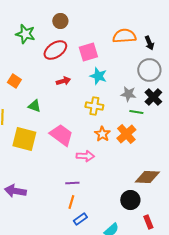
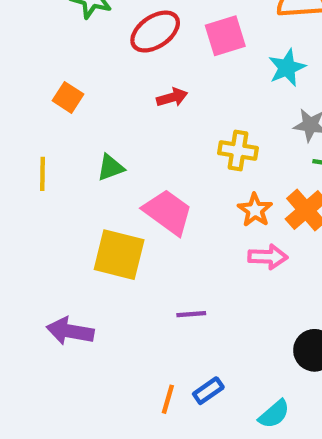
cyan star: (98, 76) -> (287, 68), moved, turned 30
green triangle: (34, 106) -> (111, 168), moved, turned -40
yellow square: (24, 139) -> (119, 255), moved
pink arrow: (85, 156) -> (268, 257), moved
orange line: (71, 202) -> (168, 399), moved

